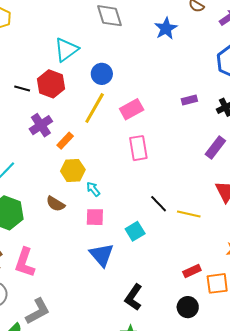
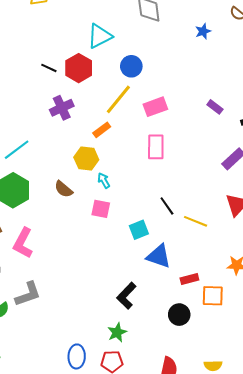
blue star: (166, 28) -> (203, 31), size x0.7
purple rectangle: (189, 100) -> (215, 107), turned 42
orange rectangle: (65, 141) -> (102, 130), moved
blue triangle: (102, 255) -> (159, 256), moved, turned -40

